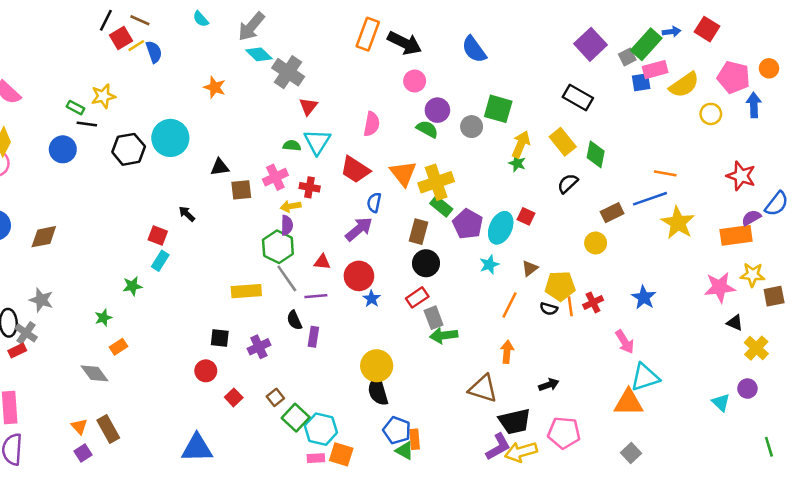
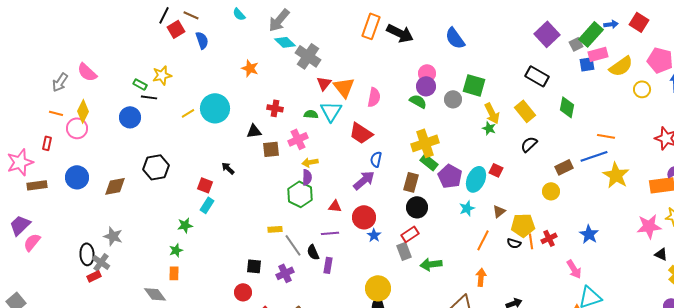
yellow line: (136, 46) -> (188, 113), moved
pink circle: (415, 81) -> (427, 73), moved
yellow arrow: (521, 144) -> (492, 113), turned 130
black hexagon: (129, 149) -> (156, 167), moved
green diamond: (596, 154) -> (567, 107), moved
orange triangle: (403, 173) -> (344, 87), moved
red cross: (310, 187) -> (275, 108), moved
gray line: (287, 278) -> (293, 245), moved
yellow rectangle: (246, 291) -> (275, 229), size x0.6
green star: (103, 318) -> (176, 250), moved
gray rectangle: (434, 318) -> (404, 251), moved
orange rectangle: (118, 347) -> (174, 273), turned -56

